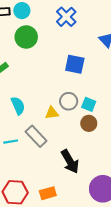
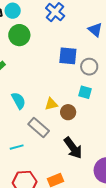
gray circle: (69, 101) -> (89, 67), moved
brown circle: (89, 123) -> (68, 112), moved
cyan line: (11, 142) -> (17, 147), moved

